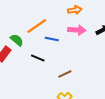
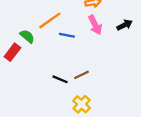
pink arrow: (77, 30) -> (95, 25), turned 60
black line: (38, 58) -> (60, 79), moved

